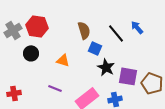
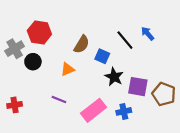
gray cross: (13, 30) -> (15, 49), moved
brown semicircle: (84, 30) -> (82, 44), moved, turned 48
orange triangle: (63, 60) -> (68, 69), turned -40

